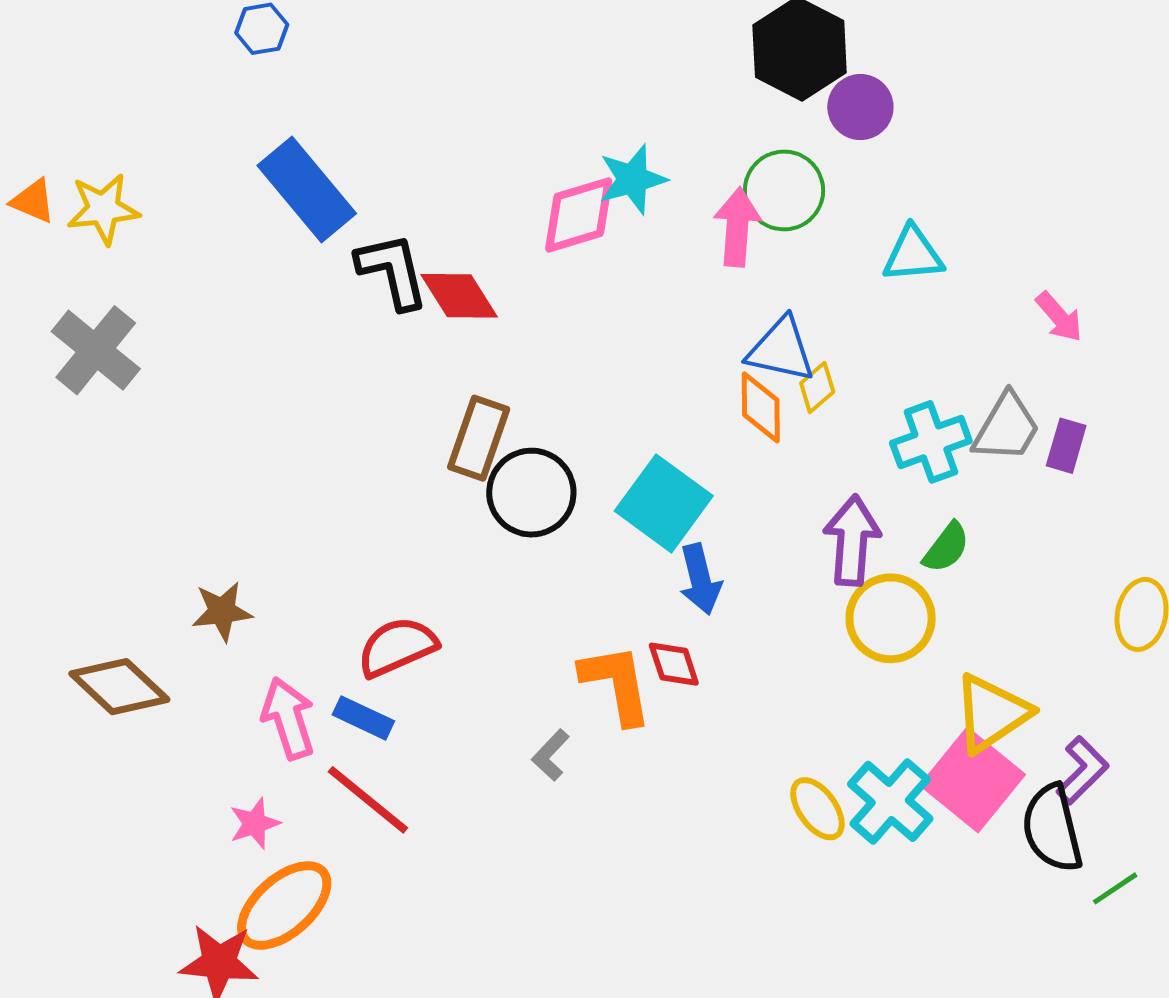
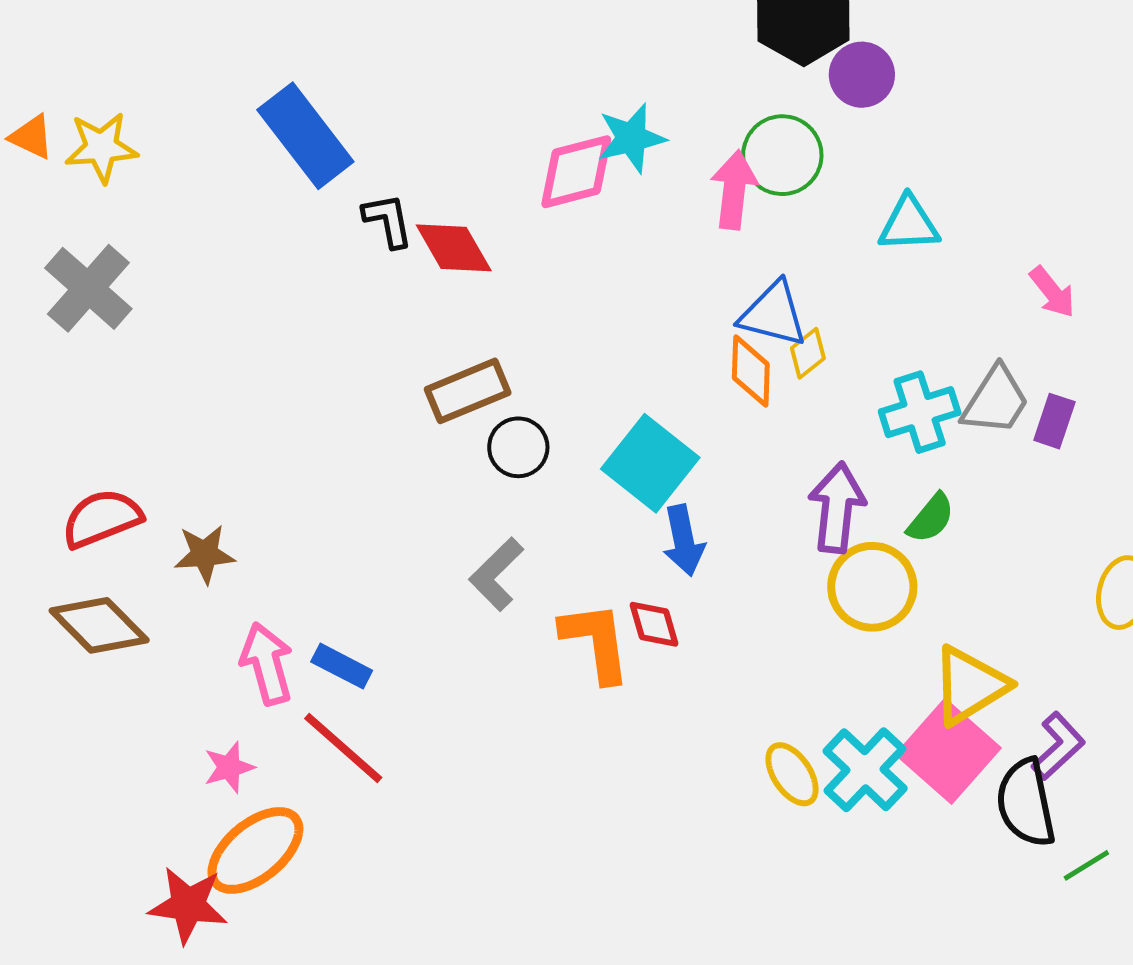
black L-shape: (392, 271) -> (388, 220), size x0.7
brown rectangle: (479, 438) -> (468, 391), turned 46
black circle: (531, 493) -> (518, 447), size x0.7
red semicircle: (397, 647) -> (102, 518), moved
gray L-shape: (551, 755) -> (496, 574), moved, size x1.4

